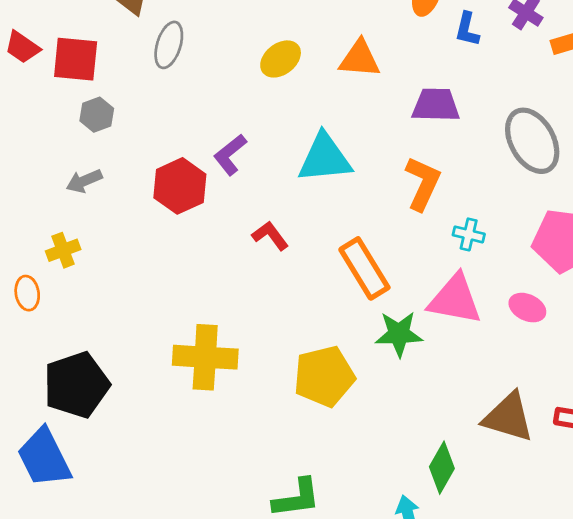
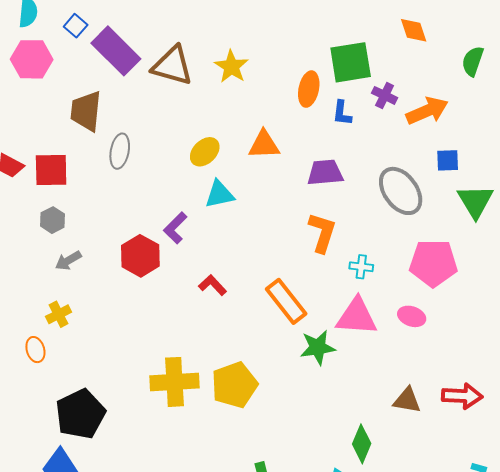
gray hexagon: (97, 115) -> (53, 220), moved
cyan triangle: (325, 158) -> (219, 194), moved, size x0.7
yellow pentagon: (324, 376) -> (234, 385), moved
brown triangle: (508, 417) -> (407, 400), size x0.7

